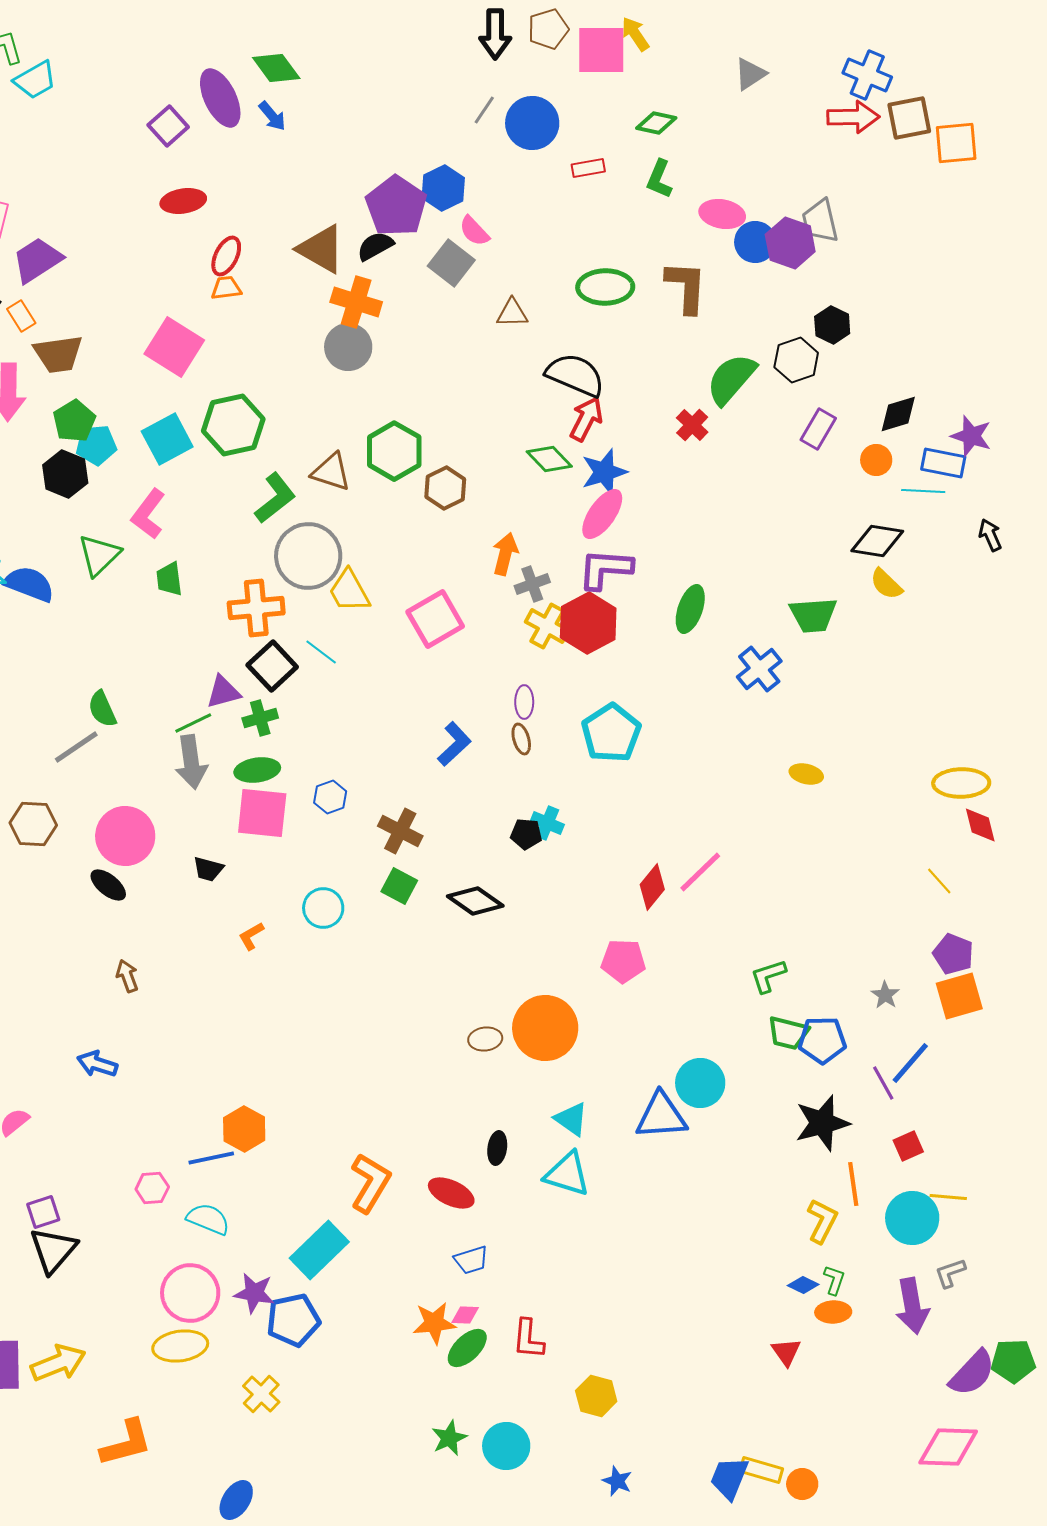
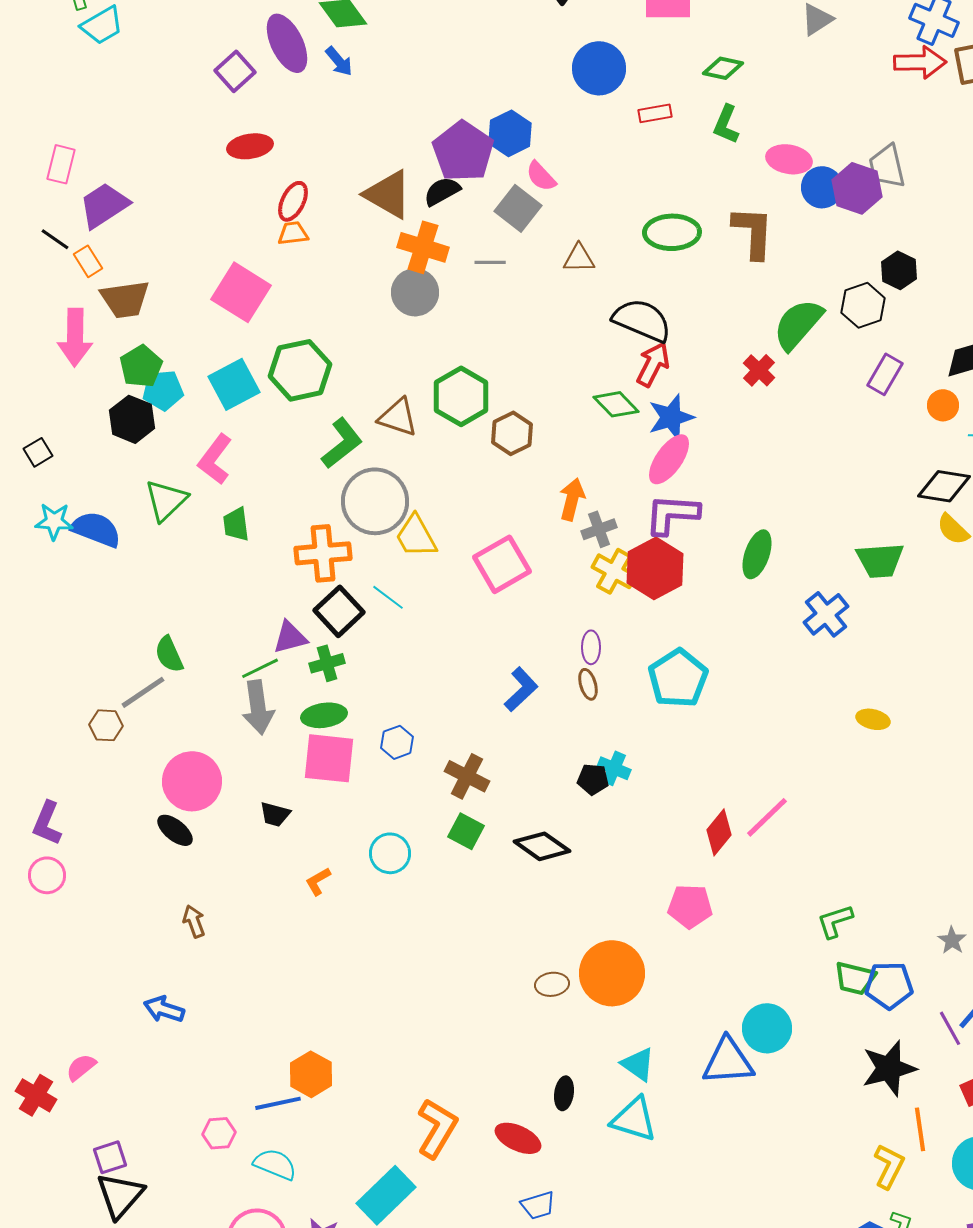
gray line: (484, 110) -> (490, 262), moved, turned 56
brown hexagon: (33, 824) -> (106, 725), moved, size x0.7

